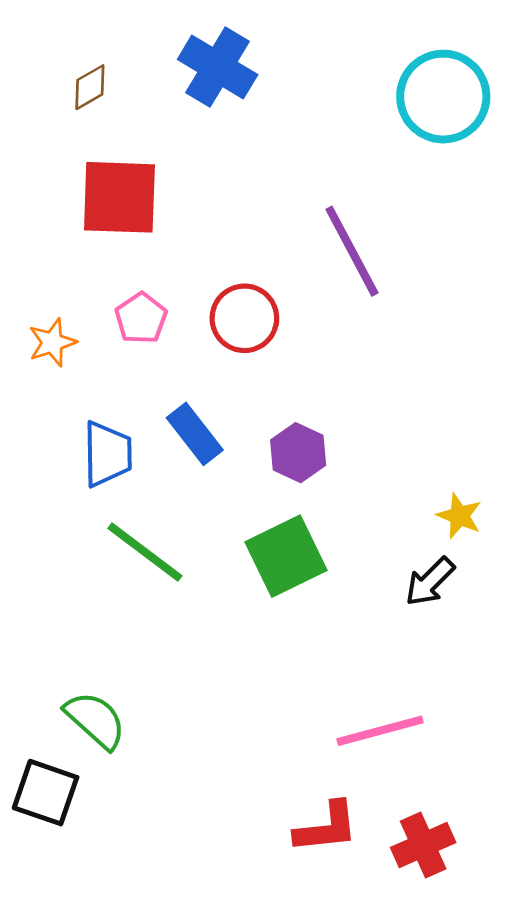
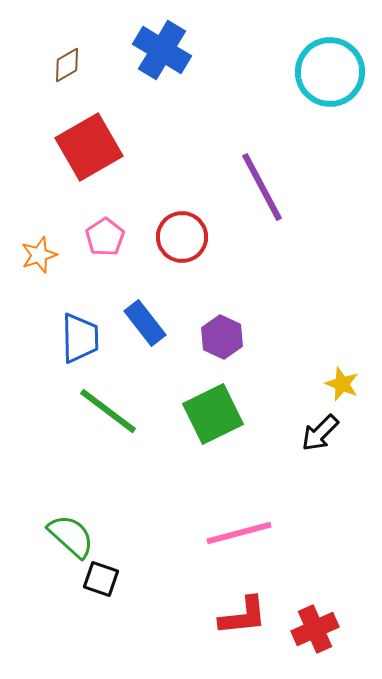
red square: (119, 197) -> (89, 147), turned -32
pink line: (380, 731) -> (239, 533), moved
black square: (46, 793) -> (101, 579), moved, size x0.7

